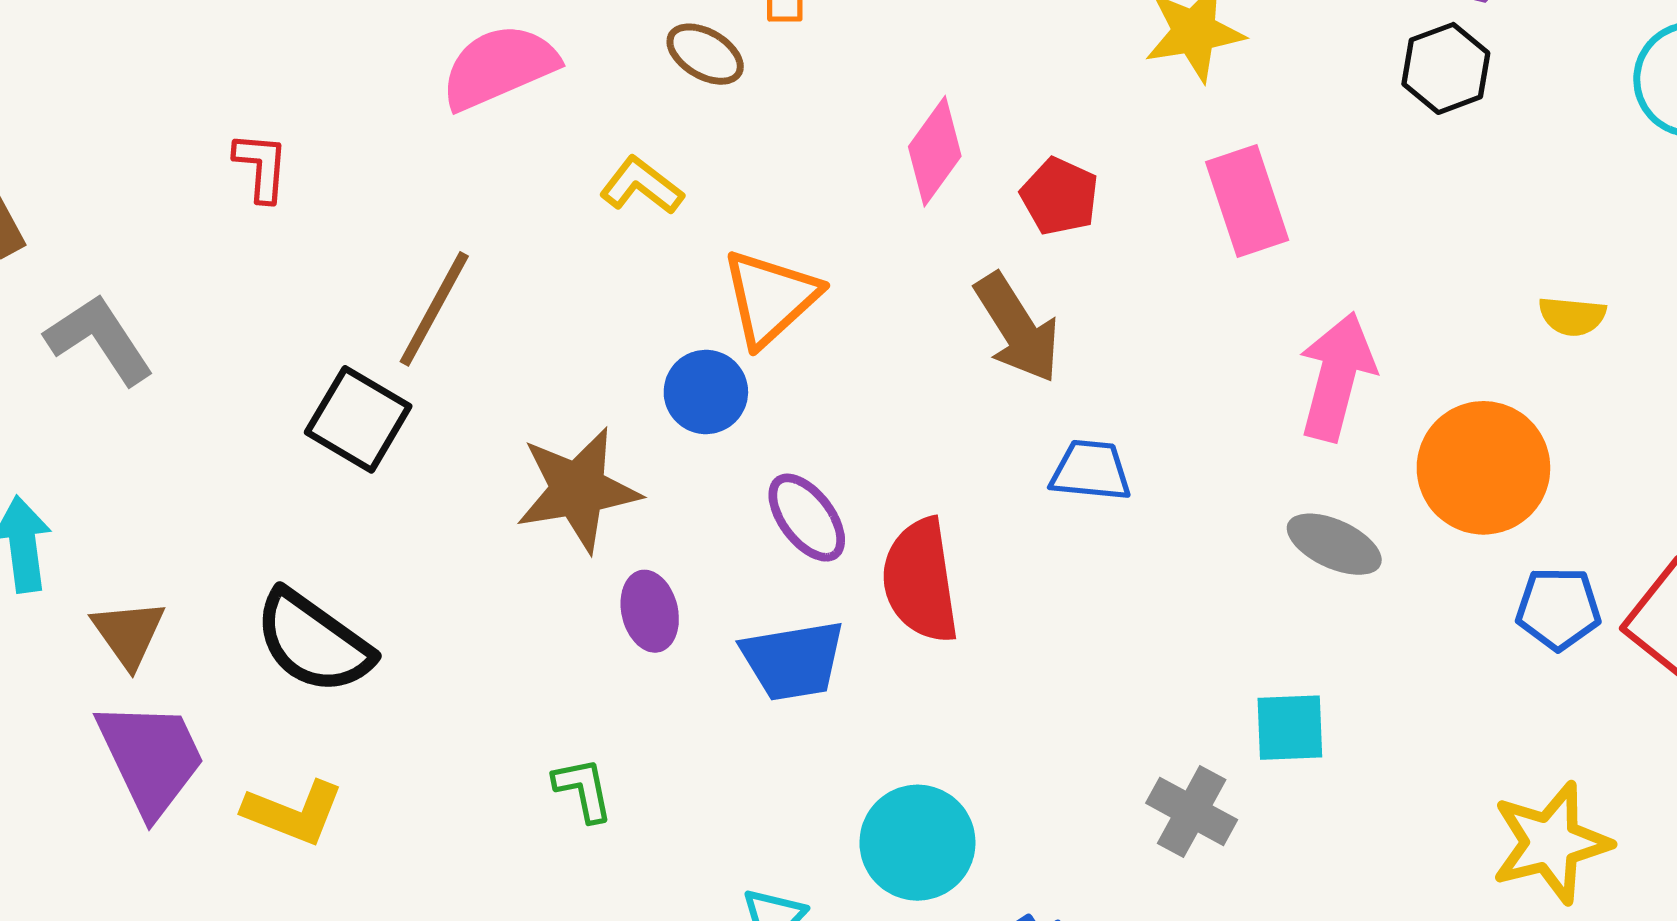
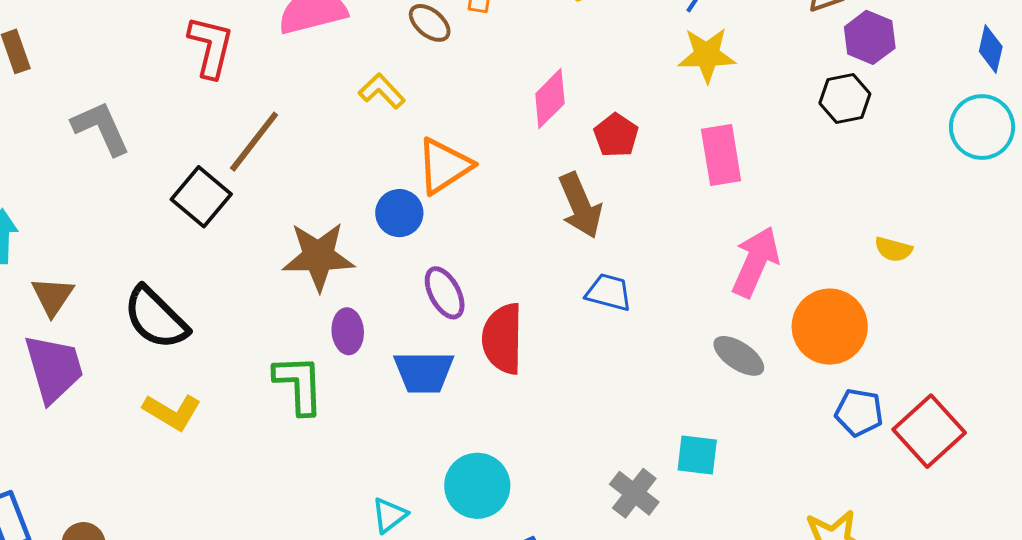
red L-shape: (261, 167) -> (211, 47), moved, size x1.5
gray L-shape: (99, 339) -> (101, 128), moved
green L-shape: (583, 789) -> (299, 384), moved, size x1.6
yellow L-shape: (293, 813) -> (172, 412), moved

